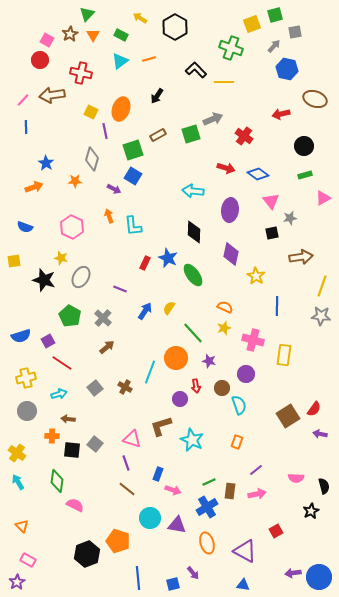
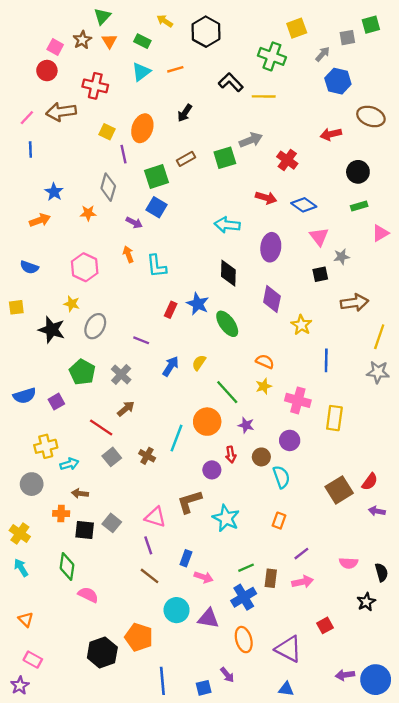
green square: (275, 15) -> (371, 25), moved
red line: (62, 363) -> (101, 427), moved
yellow cross: (26, 378) -> (46, 446), moved

